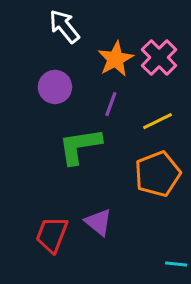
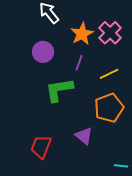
purple triangle: (98, 222) -> (84, 136), moved

